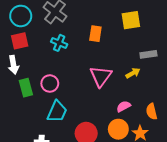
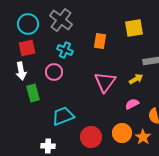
pink circle: (50, 83) -> (54, 72), moved
pink semicircle: (124, 106) -> (132, 104), moved
cyan trapezoid: (57, 112) -> (63, 116), turned -135

